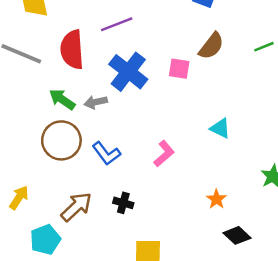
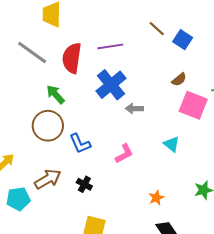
brown semicircle: (211, 46) -> (179, 80), size x0.7
pink square: (179, 69) -> (193, 105), moved, size x1.6
gray arrow: (96, 102) -> (134, 109), moved

